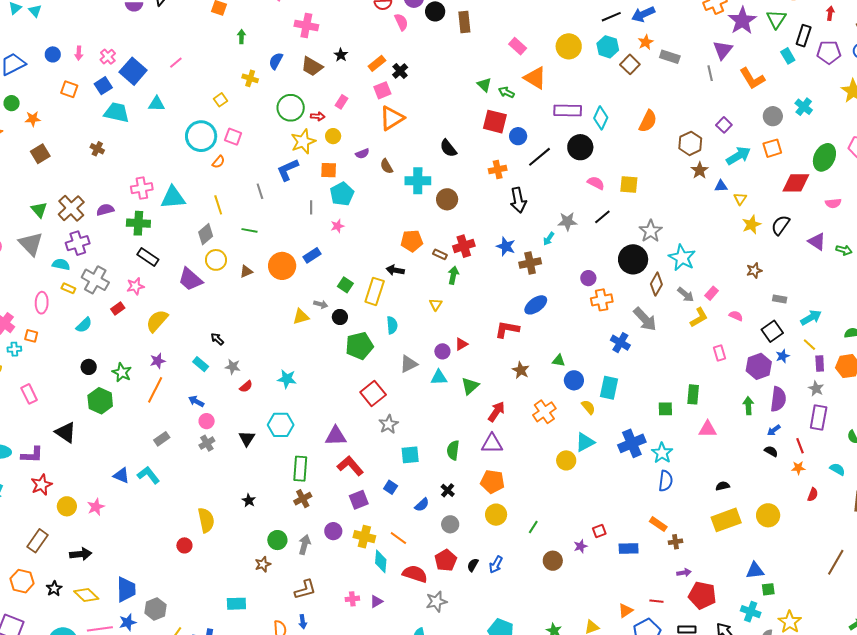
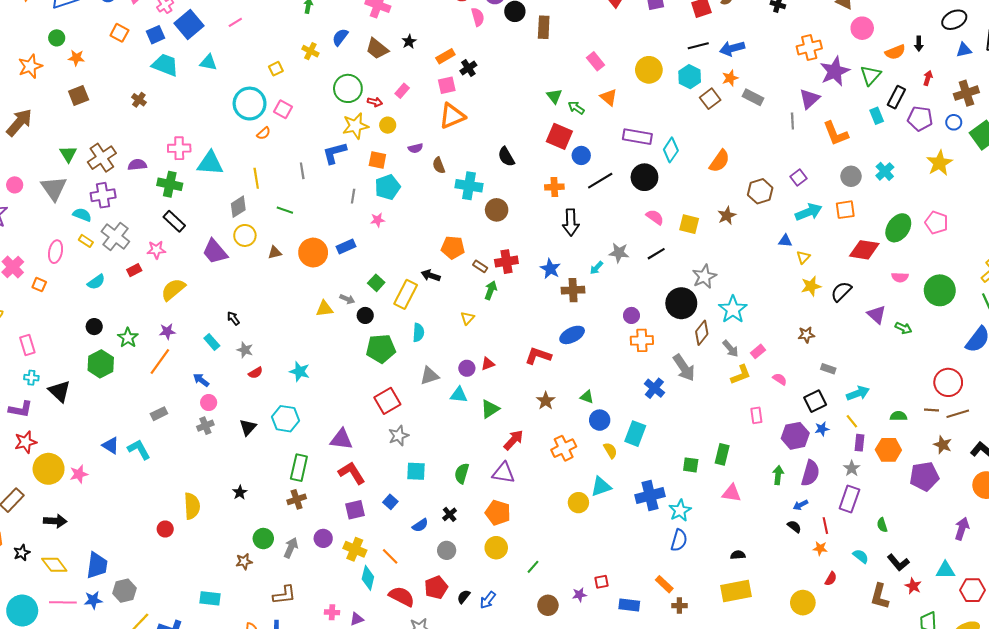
orange triangle: (535, 78) -> (609, 97), size x0.7
brown star: (700, 170) -> (727, 216), moved
cyan cross: (14, 349) -> (31, 378), moved
yellow circle: (67, 506) -> (49, 469), size x1.5
yellow circle: (768, 515) -> (803, 603), moved

